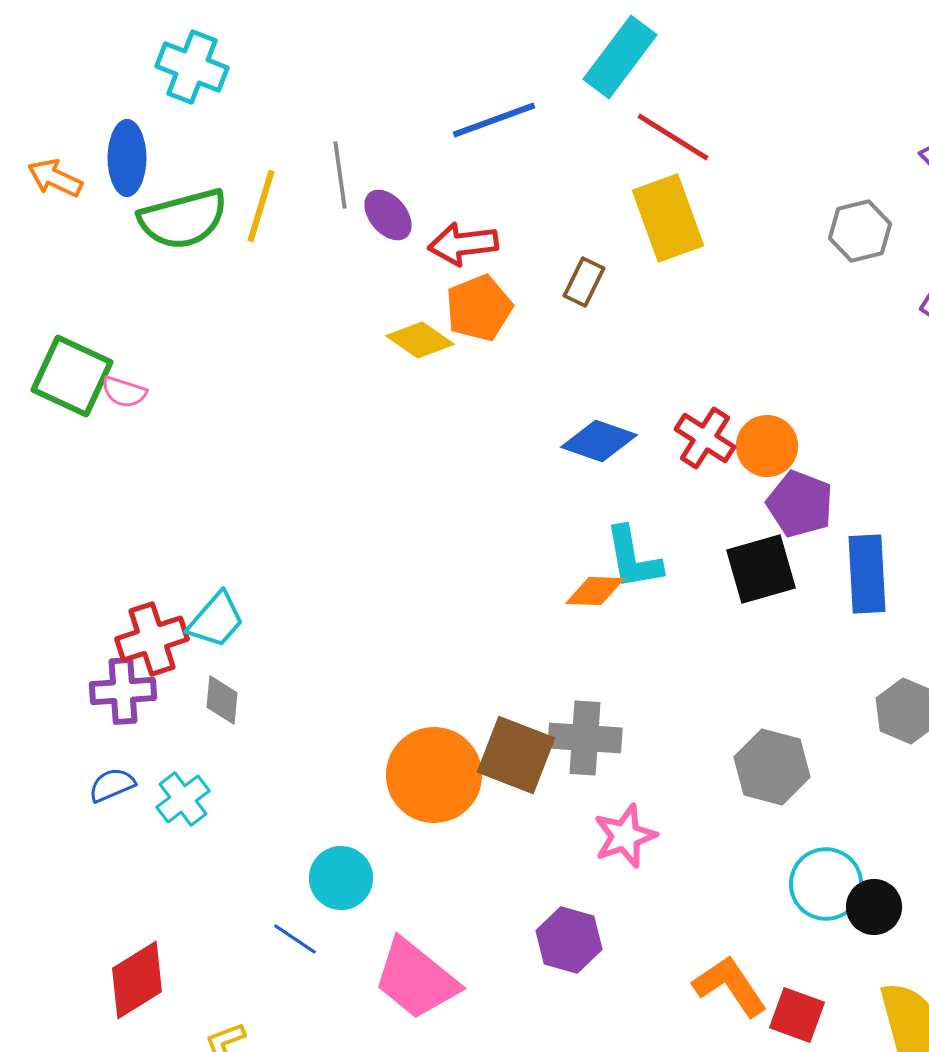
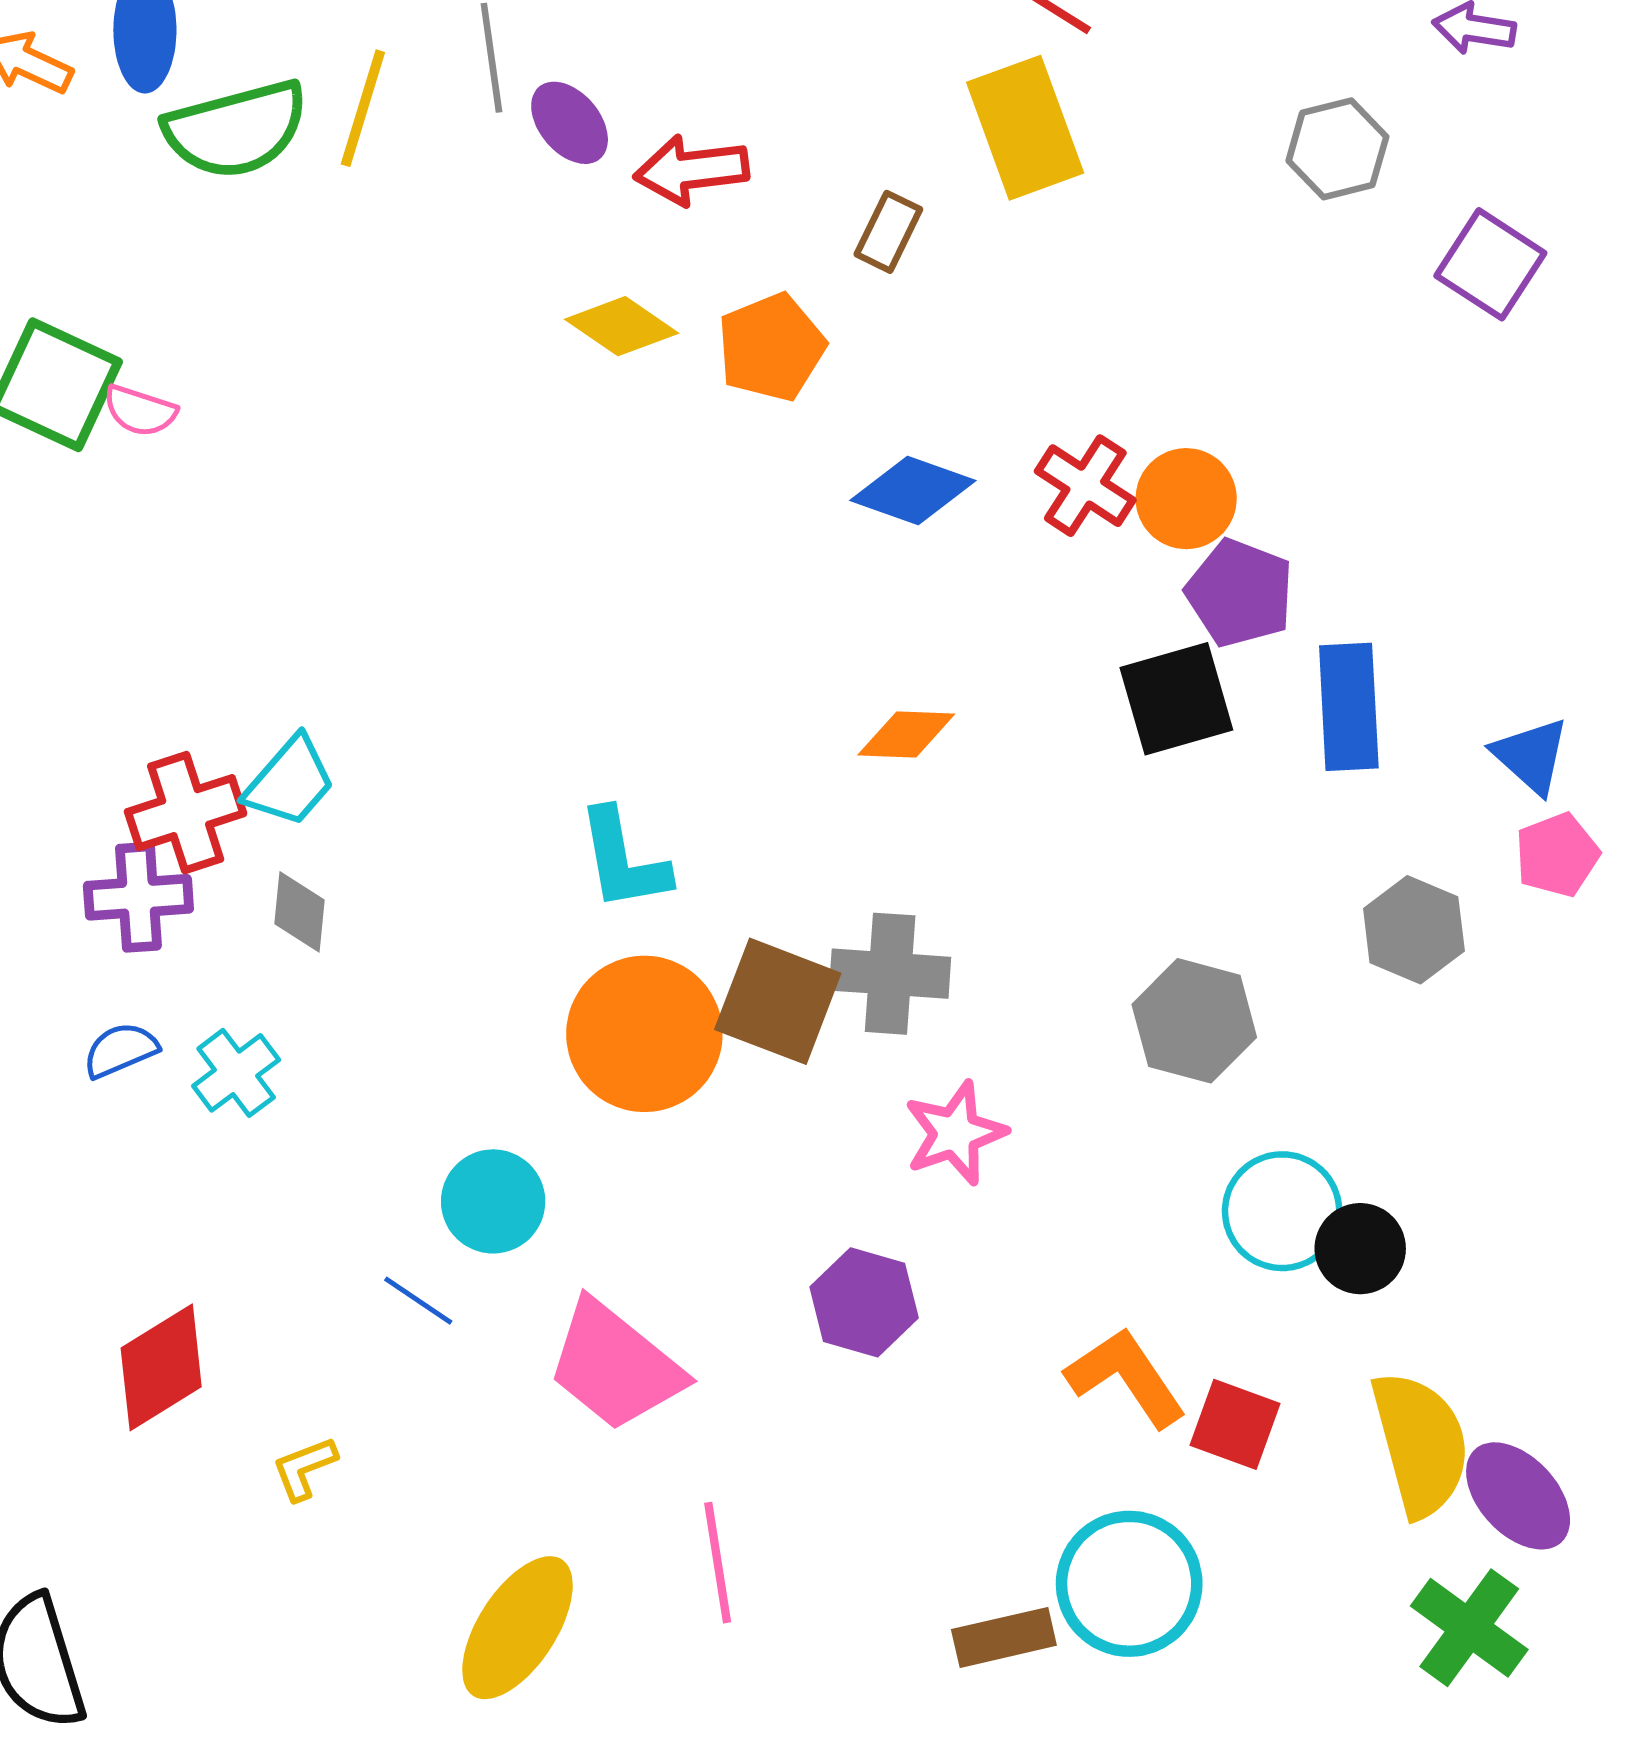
orange pentagon: (479, 308) -> (771, 347), moved
cyan L-shape: (633, 558) -> (623, 860), moved

